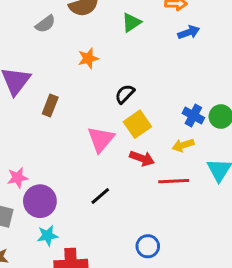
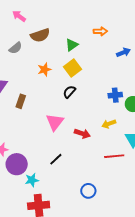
blue arrow: (189, 32) -> (123, 52), moved
blue cross: (193, 116) -> (115, 95), moved, turned -32
yellow square: (137, 124) -> (73, 68), moved
red line: (174, 181) -> (114, 156), moved
cyan star: (48, 236) -> (32, 180), moved

